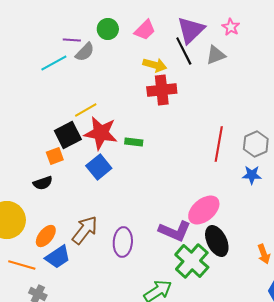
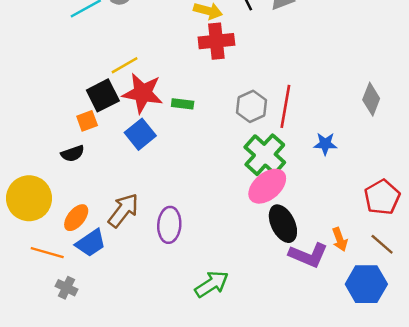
gray hexagon: (256, 144) -> (251, 106), moved
purple L-shape: (175, 231) -> (308, 255), moved
green cross: (192, 261) -> (265, 155), moved

